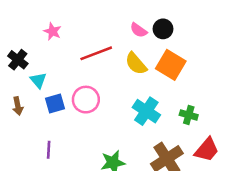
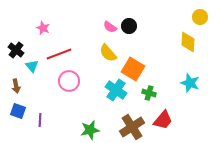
red line: (96, 53) -> (59, 54), moved
orange square: (171, 65) -> (133, 69), moved
blue square: (55, 103) -> (18, 111), moved, turned 35

